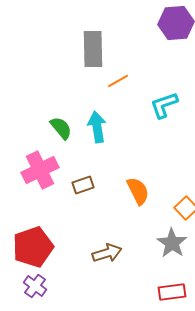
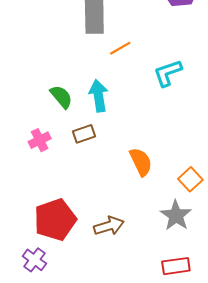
pink cross: (40, 170) -> (40, 140), size x0.6
brown rectangle: (83, 185) -> (84, 134), moved
red pentagon: (33, 247) -> (55, 220), moved

